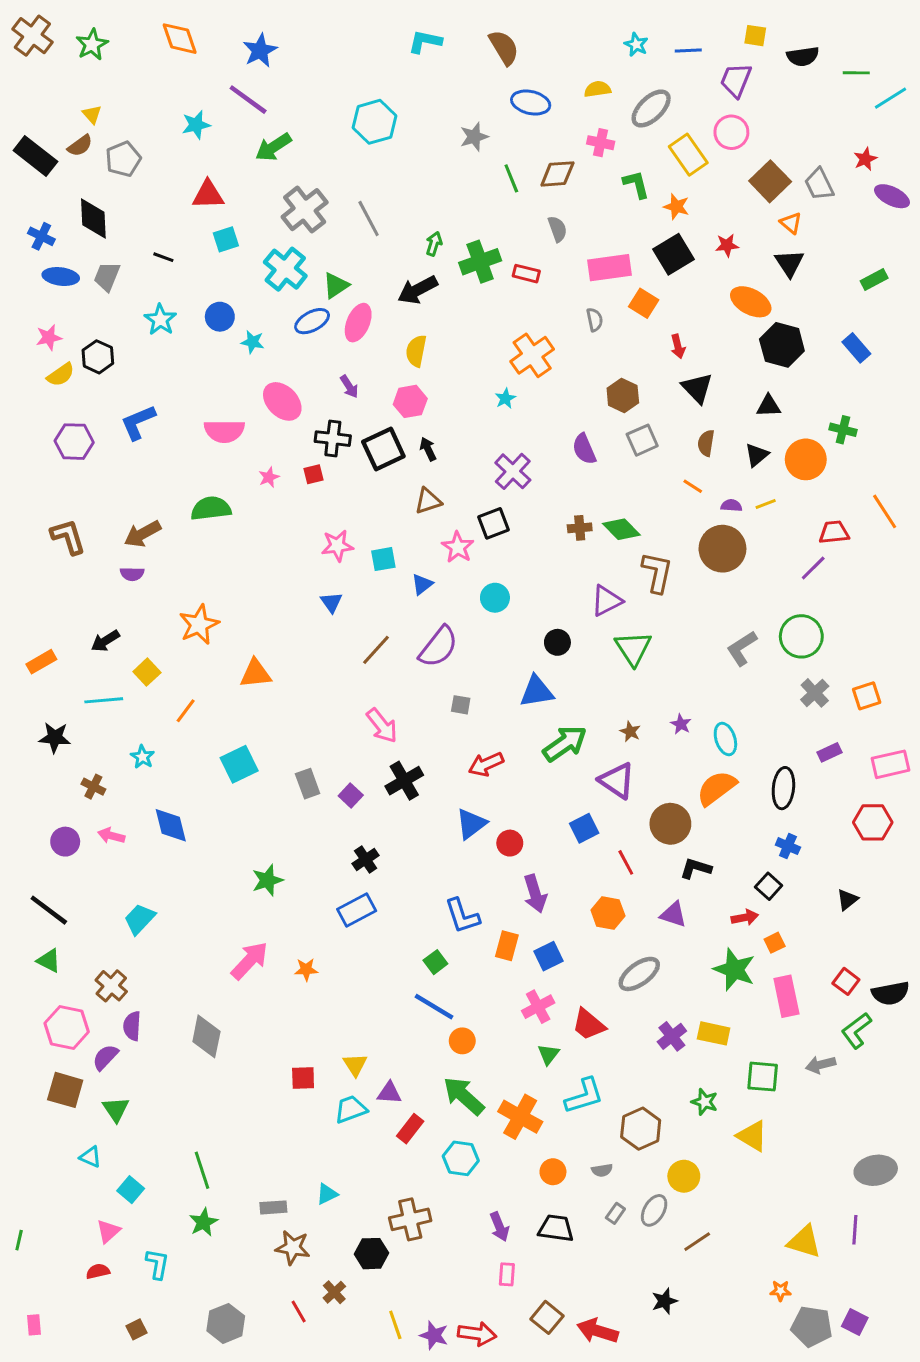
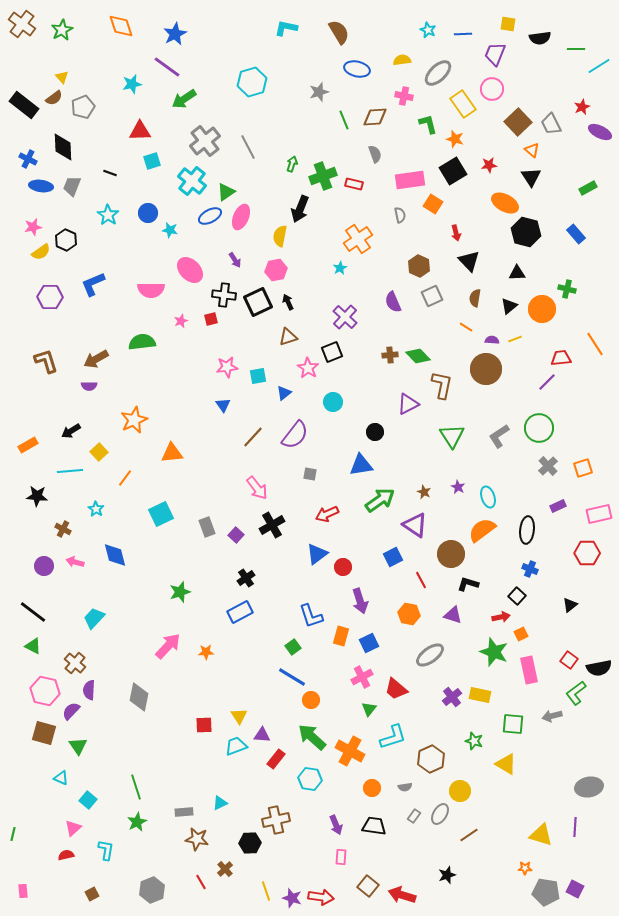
black arrow: (418, 290) -> (300, 209), moved, turned -40
green triangle: (633, 648) -> (452, 436), moved

